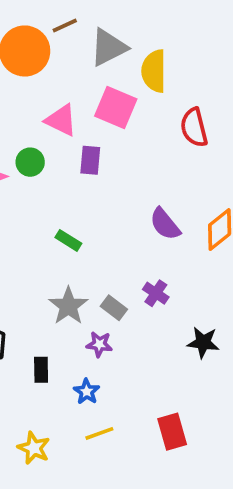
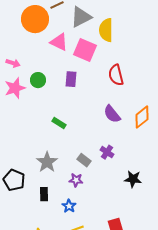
pink triangle: (61, 120) -> (59, 42), moved
red semicircle: (194, 127) -> (116, 75), moved
gray star: (68, 306) -> (47, 162), moved

